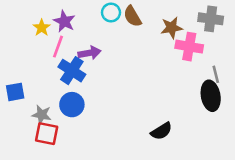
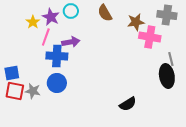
cyan circle: (111, 13) -> (71, 11), moved
blue cross: (72, 71) -> (57, 56), turned -30
red square: (47, 134) -> (15, 91), moved

